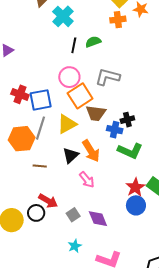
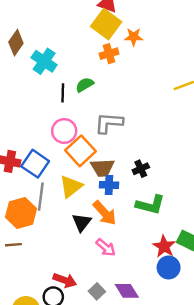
blue square: (41, 100) -> (35, 164), turned -35
blue cross: (115, 130) -> (109, 185), moved
brown line: (40, 166) -> (13, 245), moved

